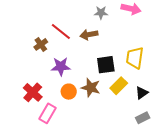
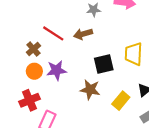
yellow rectangle: (119, 86) -> (121, 101), moved
red cross: (33, 92) -> (30, 100), turned 30
orange circle: (69, 92) -> (34, 71), moved

